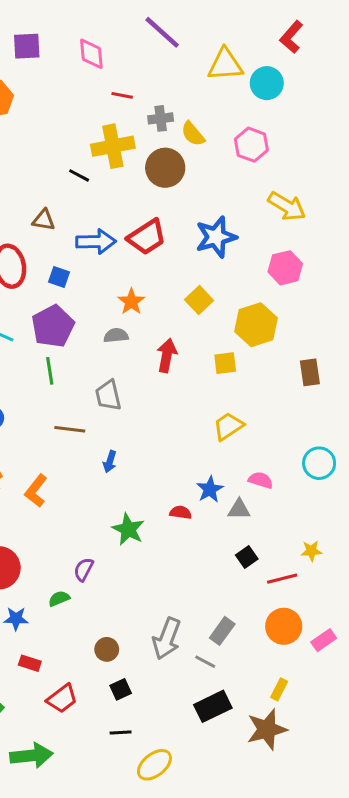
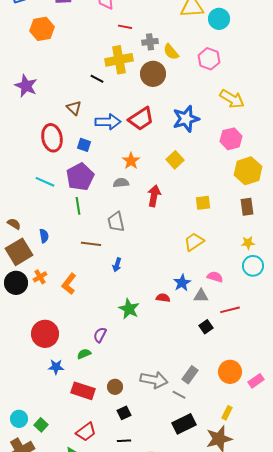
brown triangle: (44, 220) -> (74, 108), turned 35
yellow hexagon: (256, 325) -> (248, 171), moved
yellow square: (225, 363) -> (203, 203), moved
yellow star: (311, 551) -> (248, 243), moved
red line: (282, 579) -> (230, 310), moved
gray arrow: (167, 639) -> (154, 380), turned -100
red rectangle: (30, 663) -> (83, 391), moved, size x1.6
red trapezoid: (62, 699) -> (86, 432), moved

